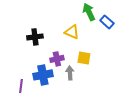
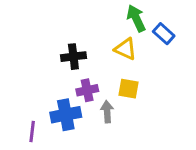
yellow triangle: (72, 32) -> (125, 49), moved
black cross: (35, 37) -> (73, 57), moved

